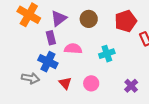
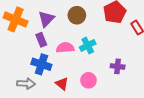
cyan cross: (107, 54) -> (88, 45), moved
purple cross: (131, 86) -> (118, 66), moved, turned -32

